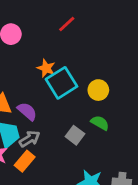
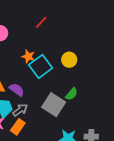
yellow circle: (98, 90) -> (69, 60), moved
green semicircle: (100, 123) -> (72, 94), turned 104
gray square: (75, 135) -> (54, 105), size x1.6

